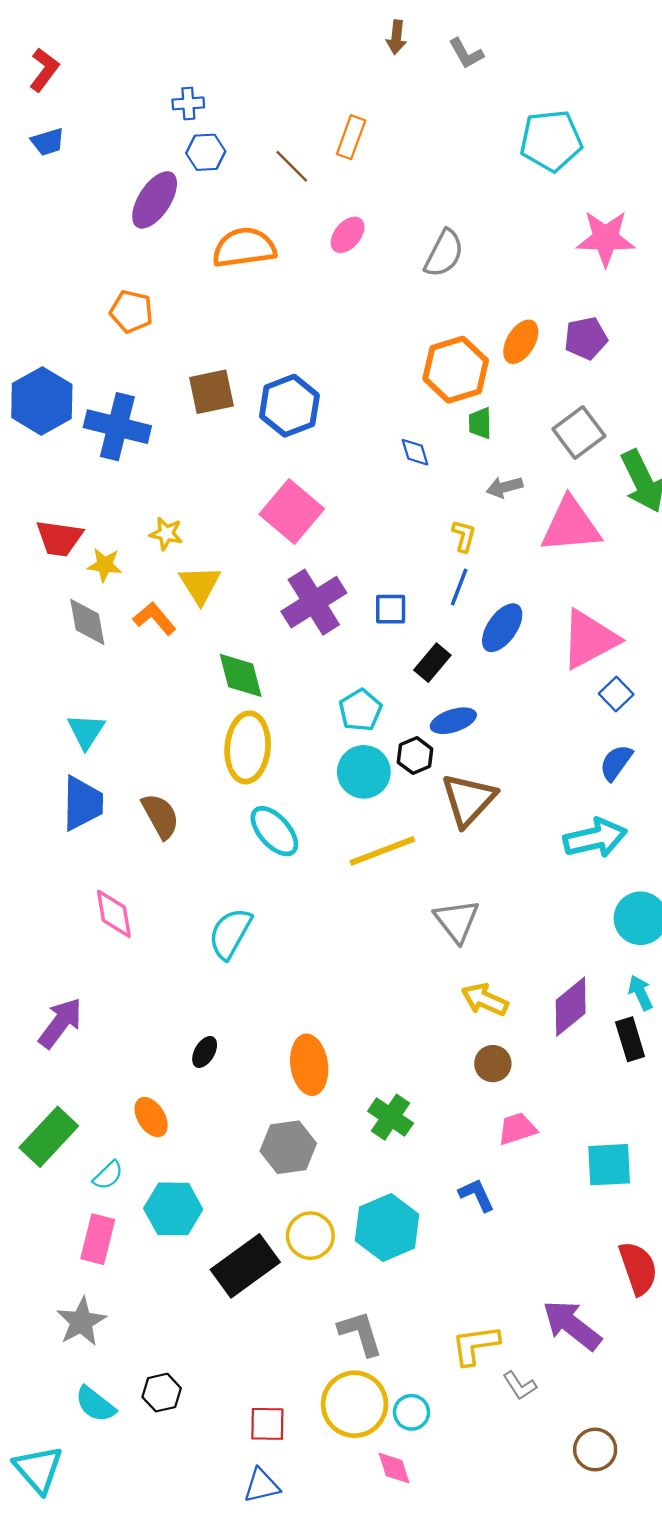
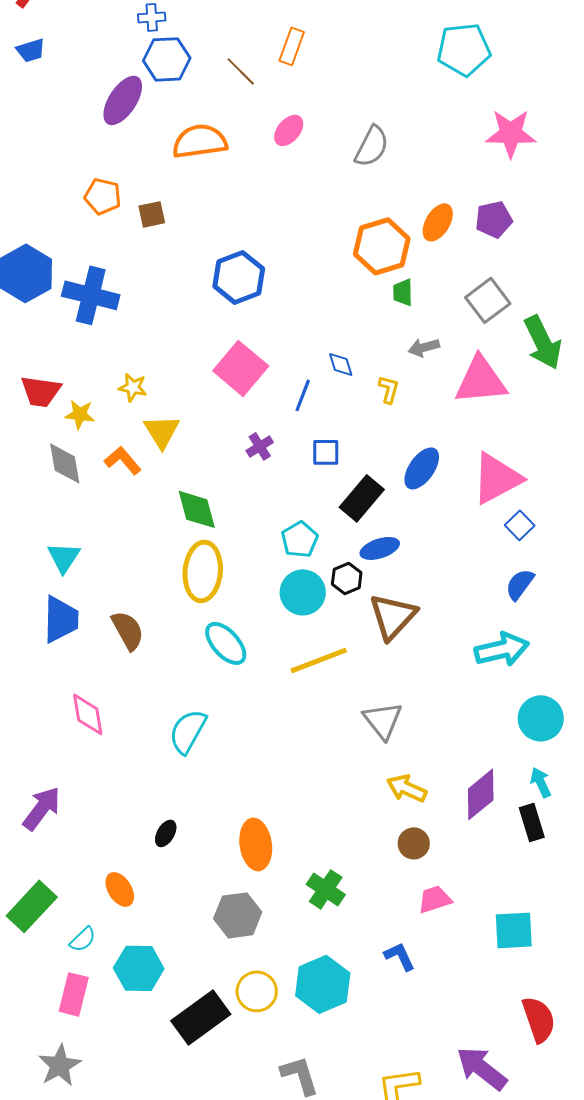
blue hexagon: (206, 152) -> (167, 59), size x1.4
brown square: (212, 392) -> (152, 214), moved, size x0.7
blue diamond: (415, 452) -> (341, 364), moved
blue line: (459, 587) -> (303, 395), moved
purple cross: (314, 602) -> (260, 446), size x0.5
black rectangle: (432, 663) -> (362, 498), size x1.4

